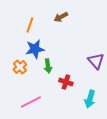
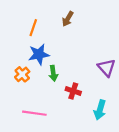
brown arrow: (61, 17) -> (68, 19), turned -32
pink line: (31, 102) -> (34, 113), turned 35

